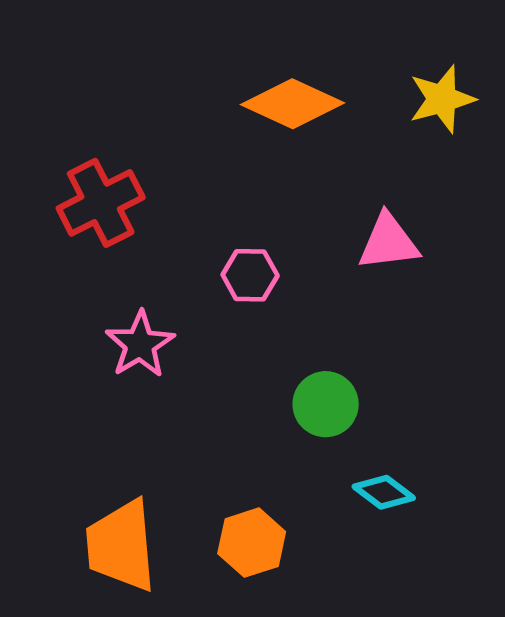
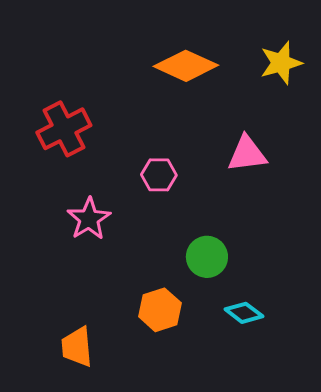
orange hexagon: (252, 543) -> (160, 310), moved
orange trapezoid: (121, 546) -> (77, 347), size x0.7

